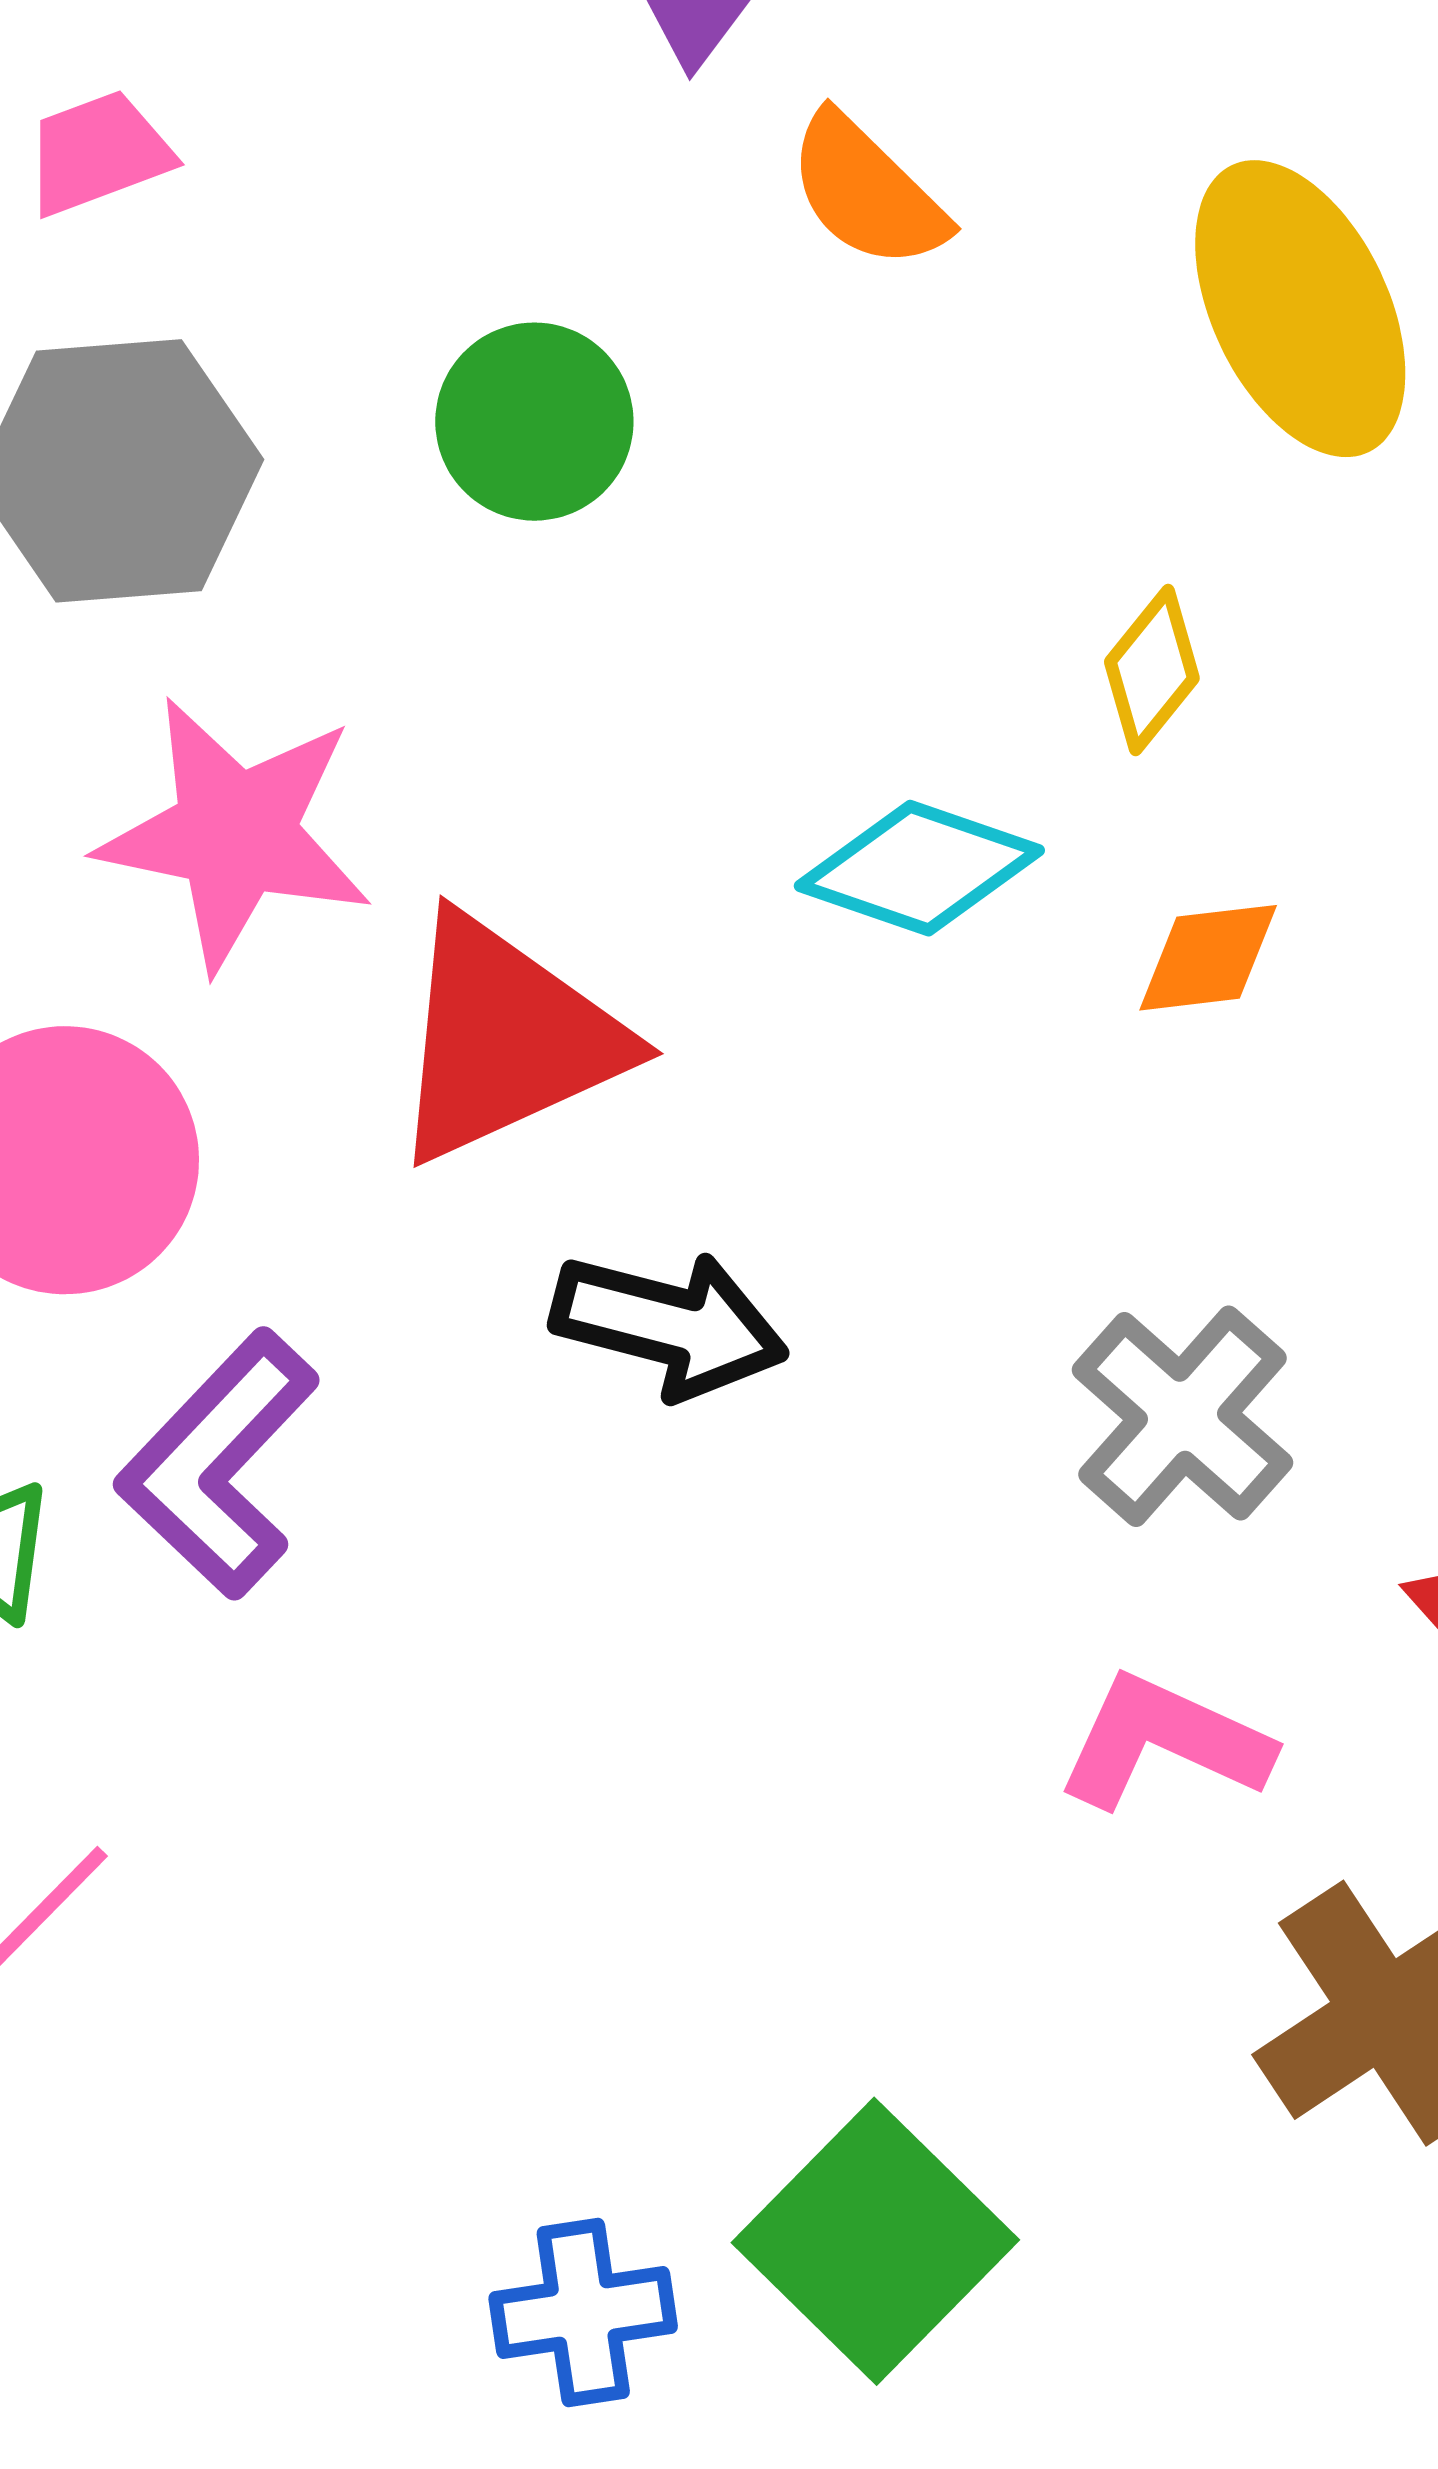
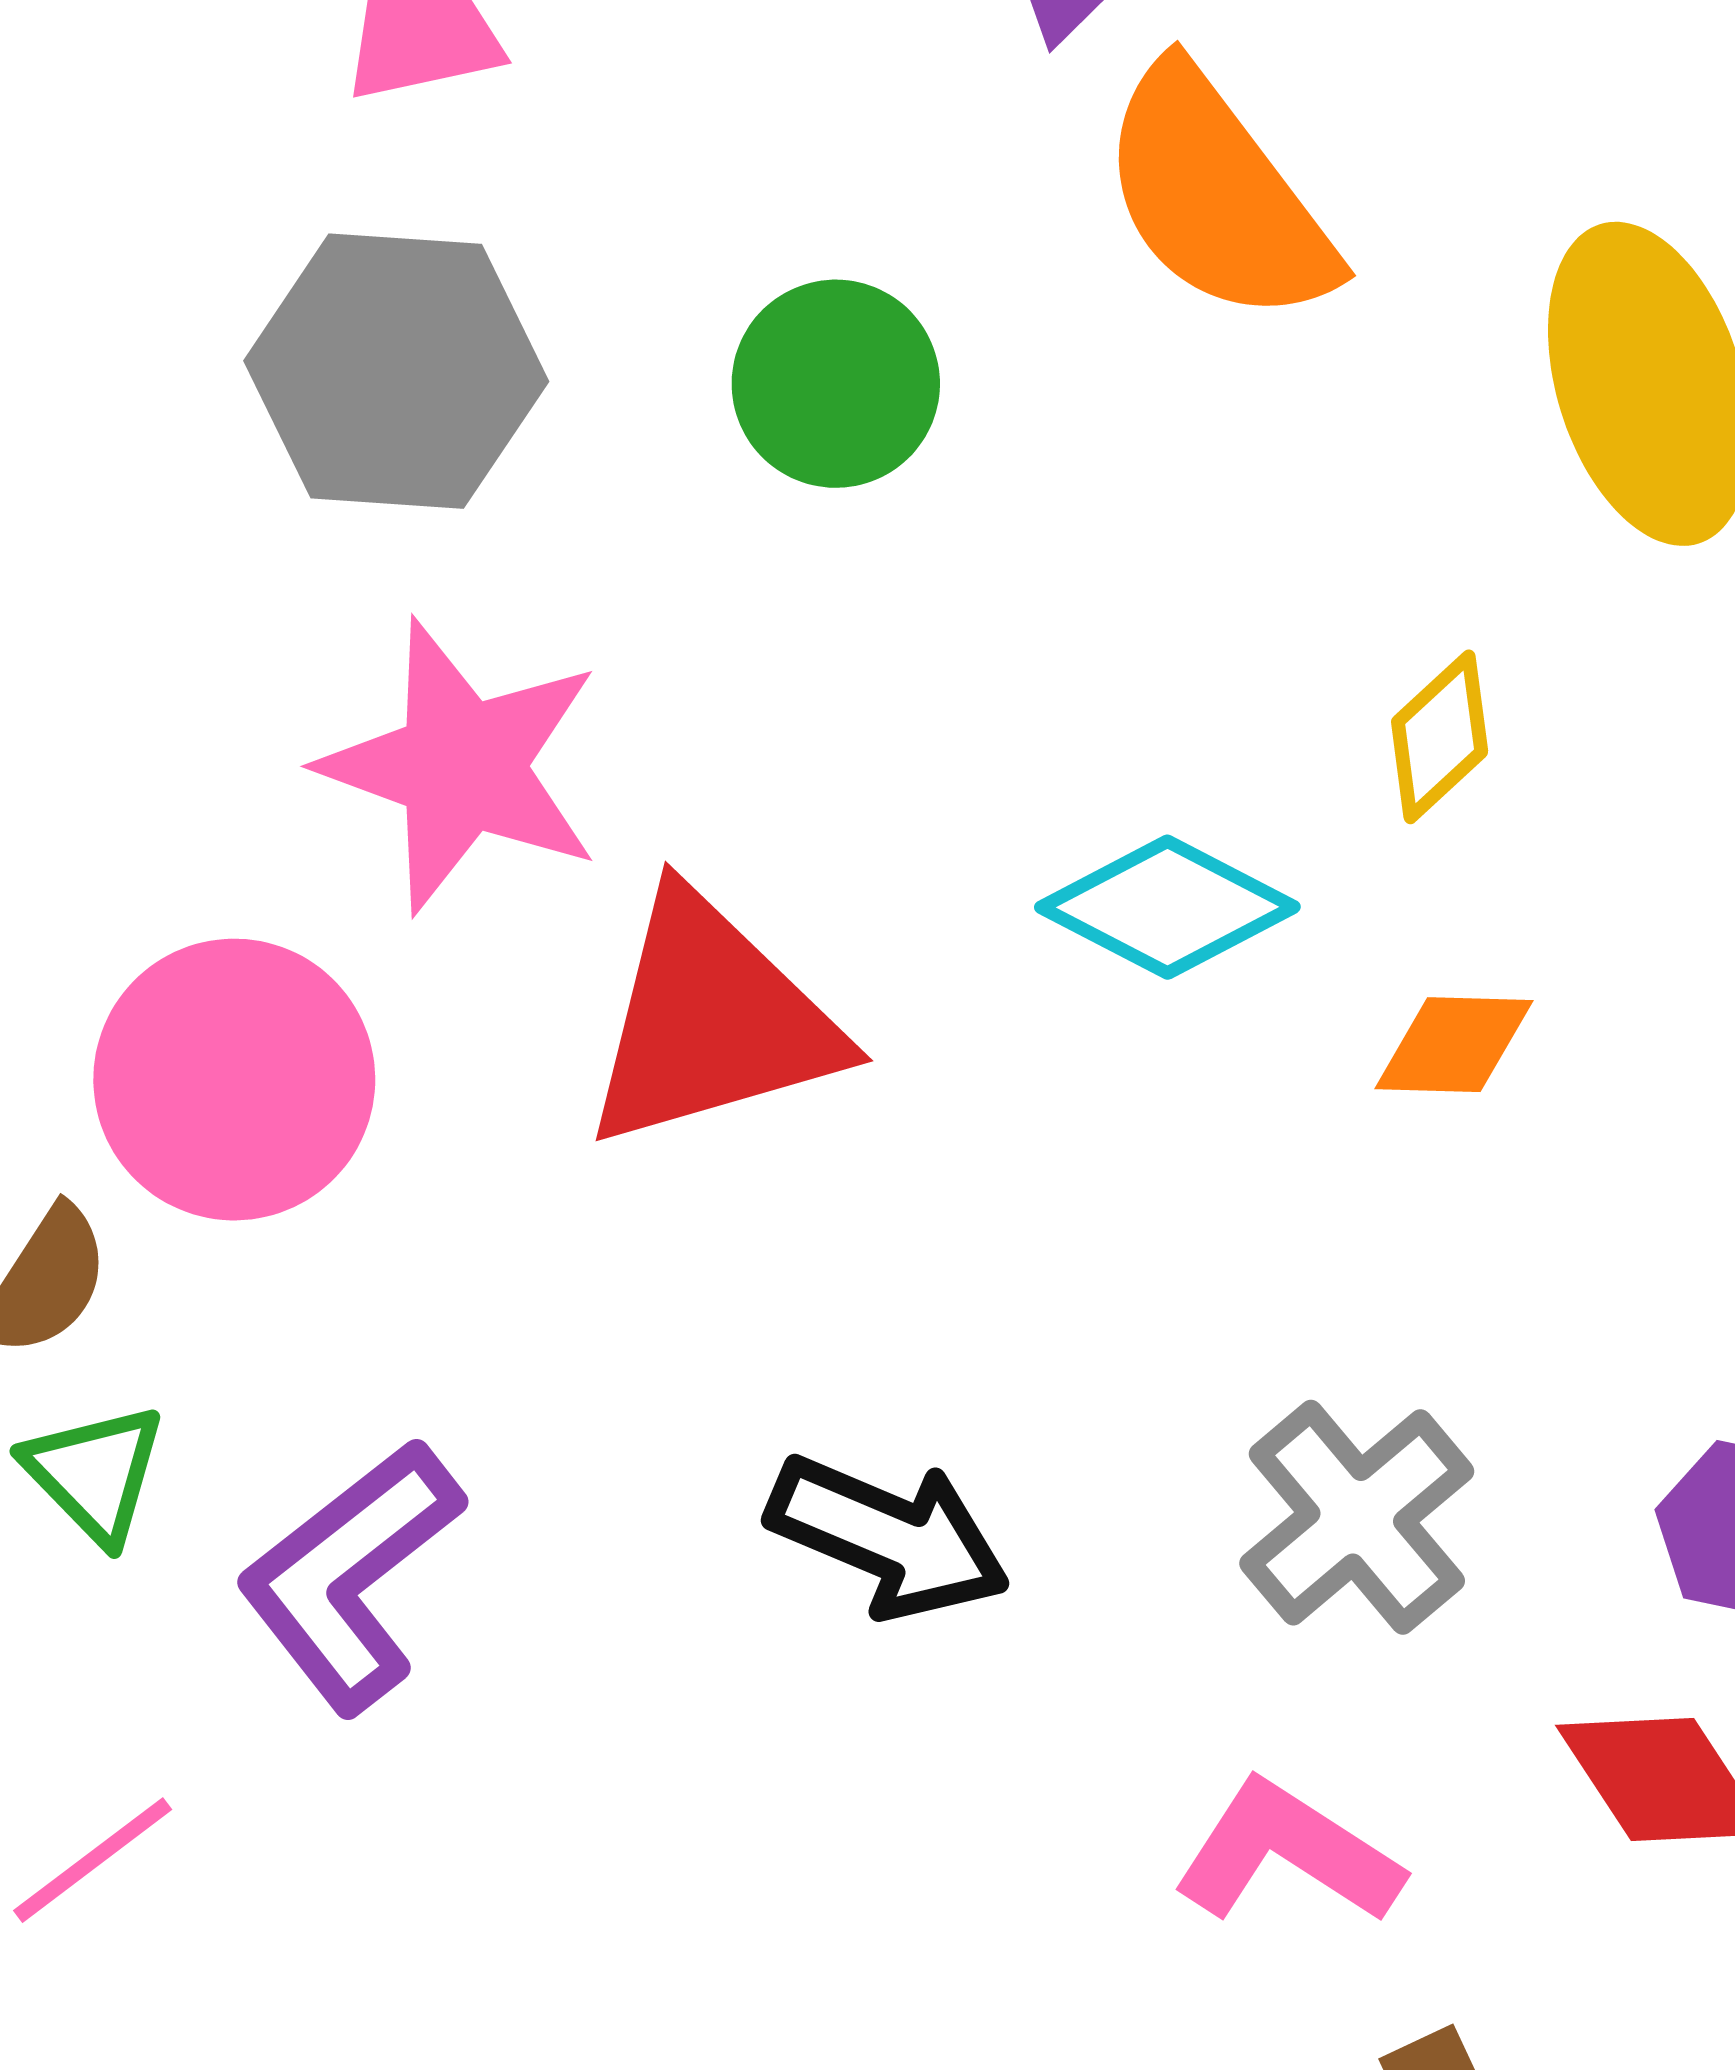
orange semicircle: (867, 192) -> (1217, 196), size x1.5
black arrow: (669, 1325) -> (888, 1537), moved
purple L-shape: (218, 1464) -> (350, 1576), moved

